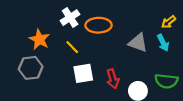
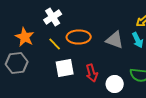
orange ellipse: (99, 25) -> (79, 37), moved

